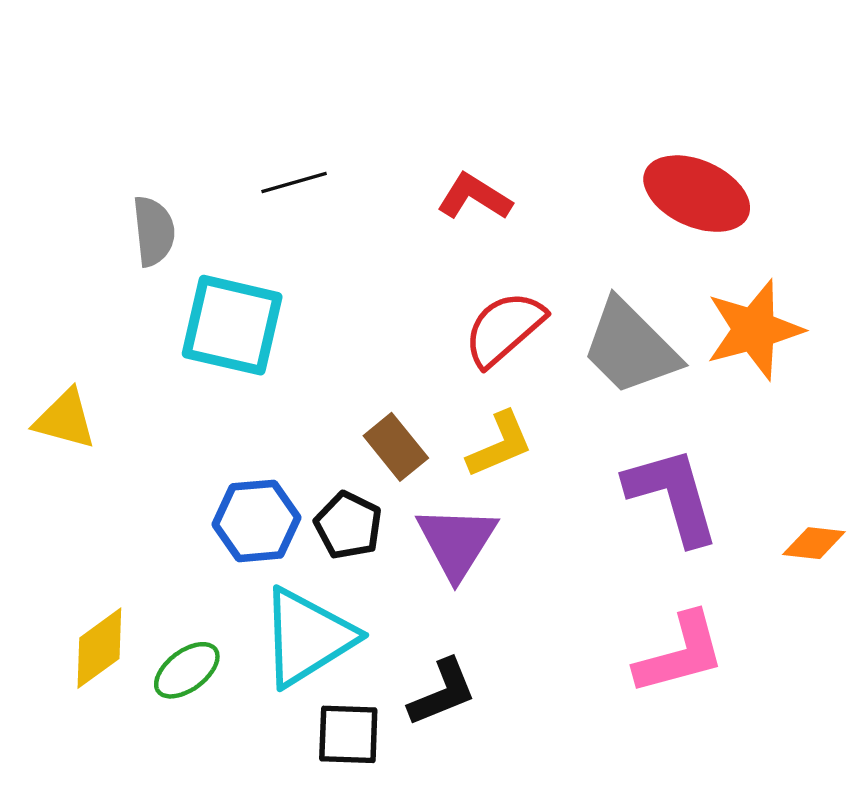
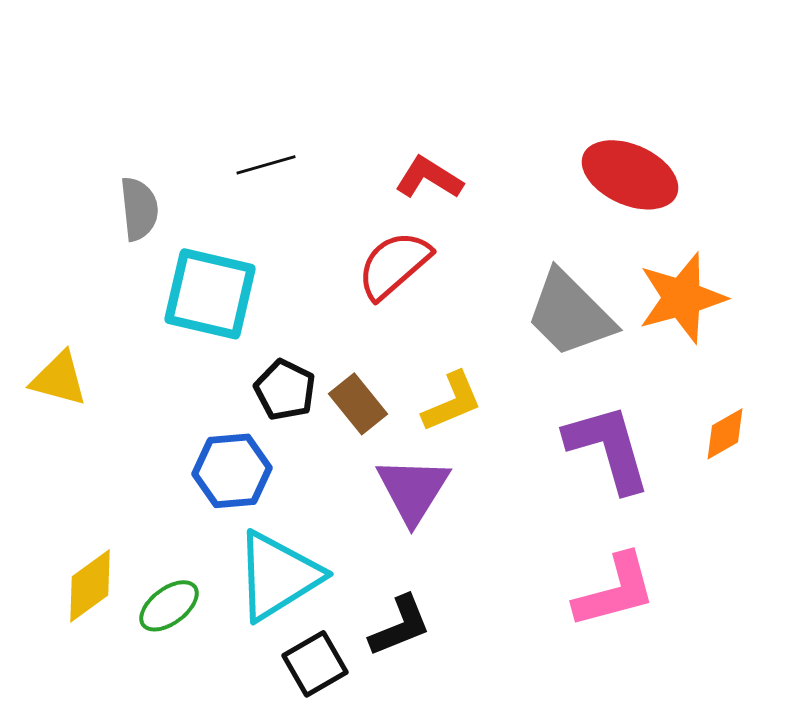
red semicircle: (504, 329) -> (394, 265), moved
black pentagon: (348, 525) -> (285, 390), moved
orange diamond: (814, 543) -> (725, 434), moved, turned -36
black square: (348, 734) -> (315, 664), turned -32

